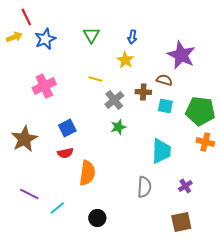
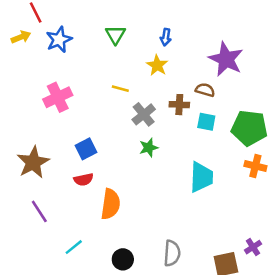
purple cross: (185, 186) -> (253, 247), moved
gray semicircle: (144, 187) -> (172, 253), moved
purple line: (29, 194) -> (39, 211), moved, turned 30

